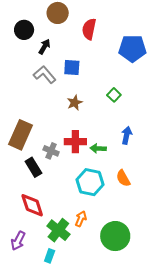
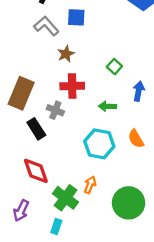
green square: (114, 95) -> (114, 67), moved
brown star: (75, 103) -> (66, 54), moved
red cross: (75, 142) -> (72, 86), moved

